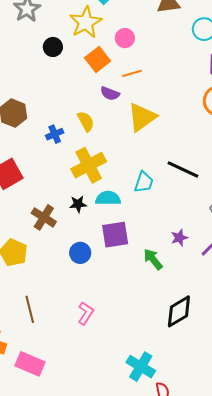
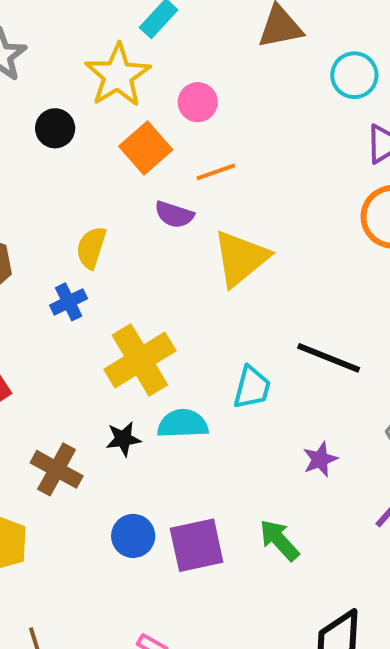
yellow semicircle: (86, 121) -> (91, 248), moved, turned -130
purple square: (115, 235) -> (197, 545), moved
purple star: (179, 238) -> (320, 459), moved

